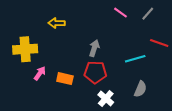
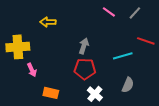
pink arrow: (40, 73) -> (32, 70), turned 120
orange rectangle: (65, 79) -> (51, 93), moved

